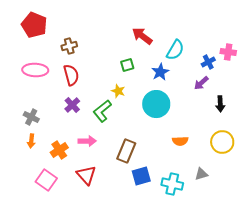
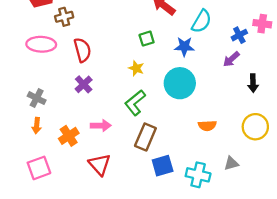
brown cross: (69, 46) -> (64, 17), moved
blue star: (160, 72) -> (184, 47), turned 30
green L-shape: (102, 111) -> (135, 103), moved
pink square: (46, 180) -> (39, 168), moved, turned 35

